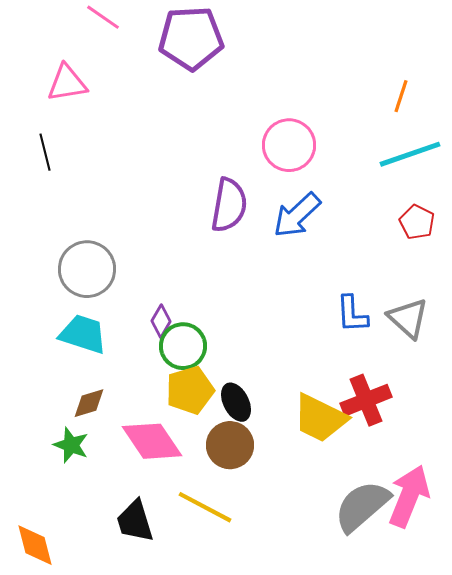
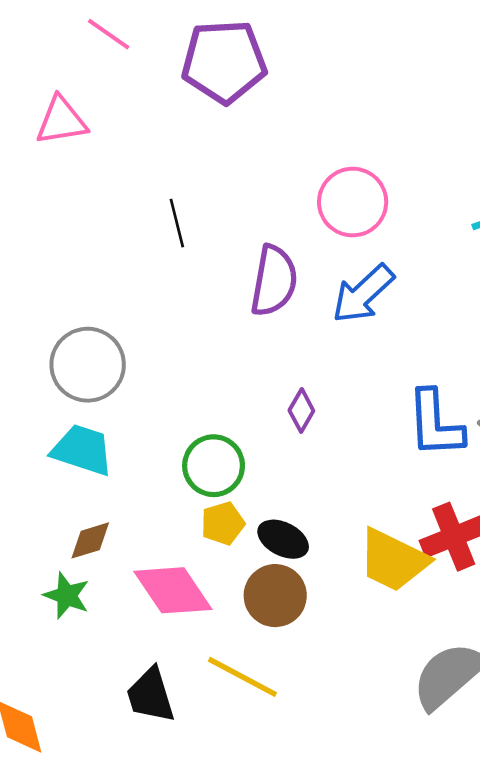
black line: (45, 152) -> (177, 223), moved
blue L-shape: (352, 314) -> (435, 424), size x1.4
purple diamond: (161, 321) -> (301, 411), moved
yellow pentagon: (190, 390) -> (223, 523), size x0.7
black ellipse: (236, 402) -> (283, 539), turned -36

